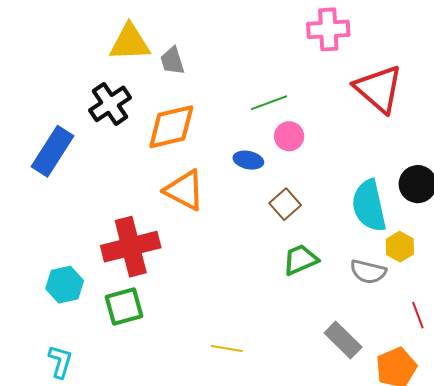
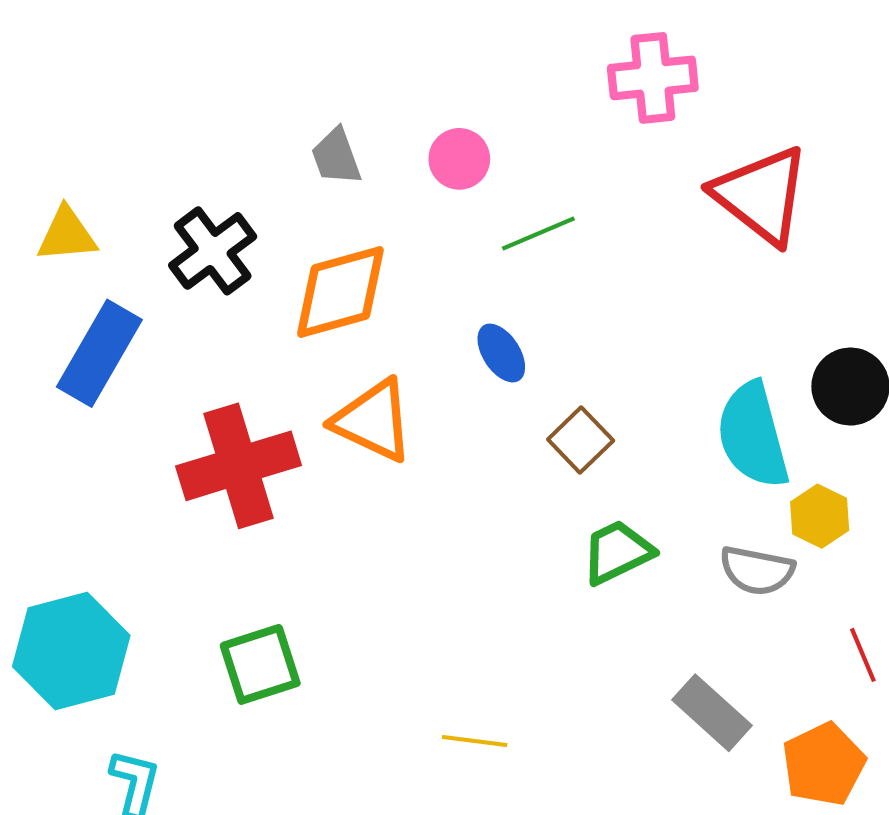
yellow triangle: (130, 42) -> (67, 235), moved, size x0.7
pink circle: (289, 136) -> (459, 159), moved
blue ellipse: (248, 160) -> (501, 353), turned 48
red cross: (131, 247) -> (239, 466), moved
cyan hexagon: (65, 285) -> (71, 651), moved, size x1.5

